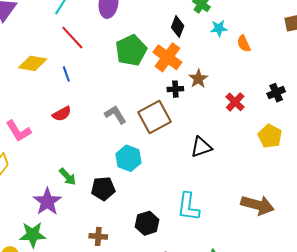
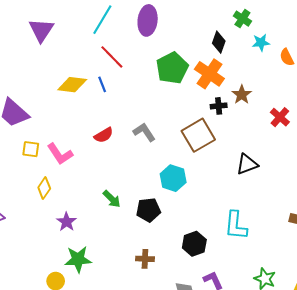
blue line: (66, 74) -> (102, 84), moved
gray L-shape: (115, 115) -> (144, 132), moved
purple star: (47, 202) -> (66, 222), moved, size x0.7

